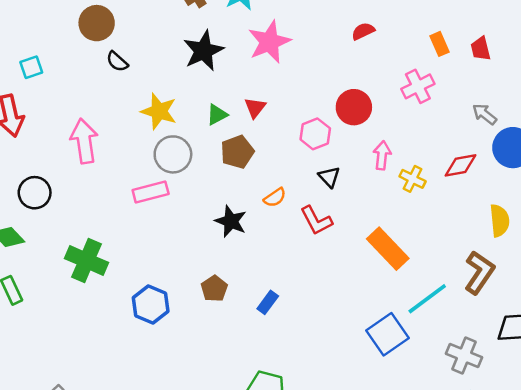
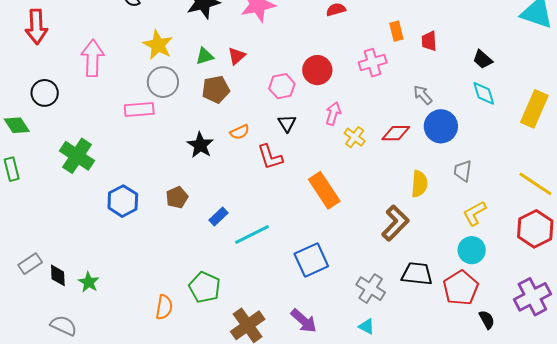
cyan line: (427, 299) -> (252, 234), moved

